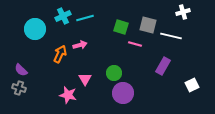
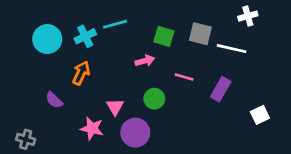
cyan cross: (63, 16) -> (85, 36), moved
pink line: (135, 44) -> (184, 77), moved
pink arrow: (80, 45) -> (145, 61), moved
purple semicircle: (21, 70) -> (54, 100), moved
gray cross: (19, 88) -> (26, 139), moved
purple circle: (123, 93) -> (135, 133), moved

